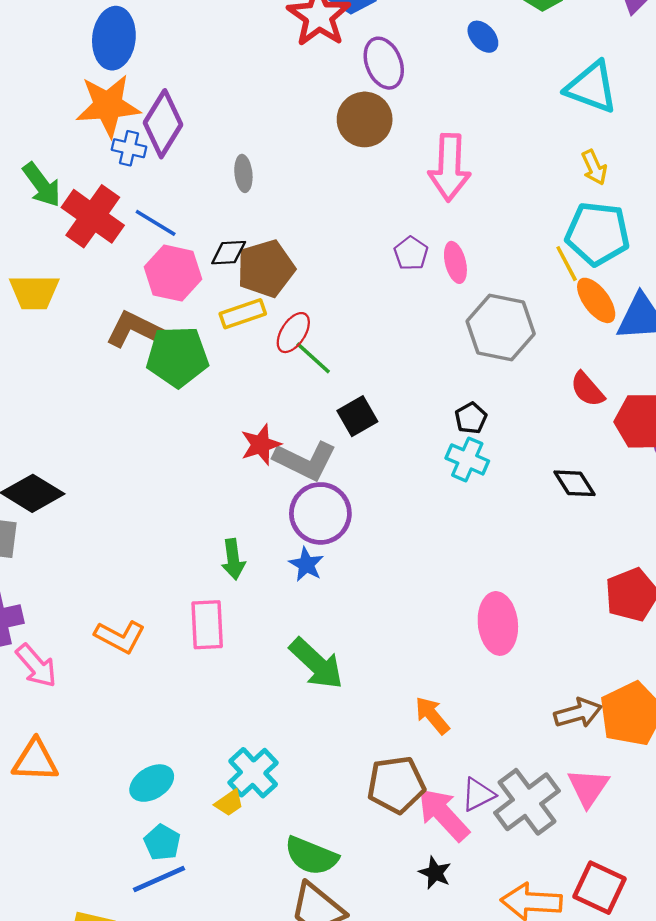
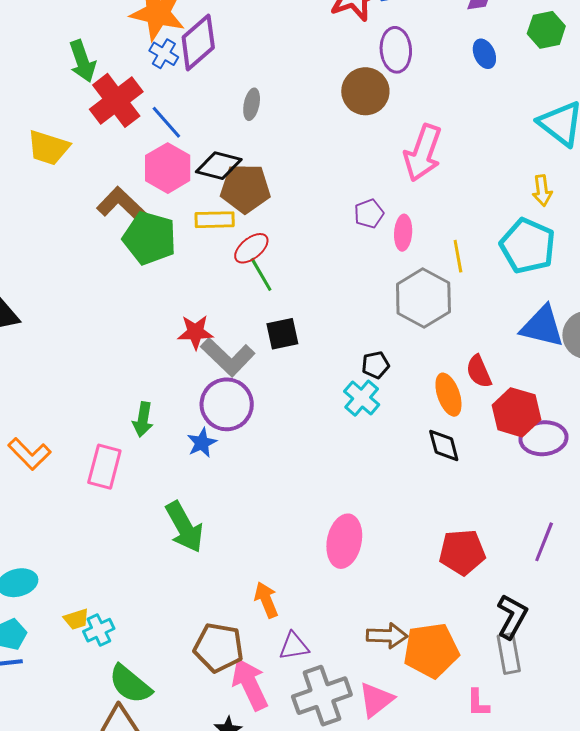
black diamond: (229, 253) -> (219, 166), size x1.4
yellow line: (567, 264) -> (458, 256), moved
orange ellipse: (596, 300) -> (448, 395), moved
cyan cross: (253, 773) -> (99, 630), moved, size x0.7
purple triangle: (478, 794) -> (294, 646), moved

